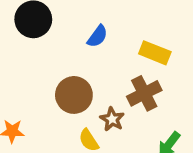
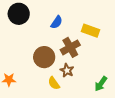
brown cross: (144, 93) -> (70, 47), moved

